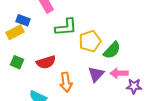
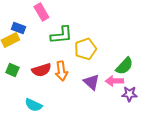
green semicircle: (112, 50) -> (124, 66), moved
purple triangle: (96, 74) -> (91, 82), turned -30
orange arrow: (66, 82) -> (61, 71), moved

